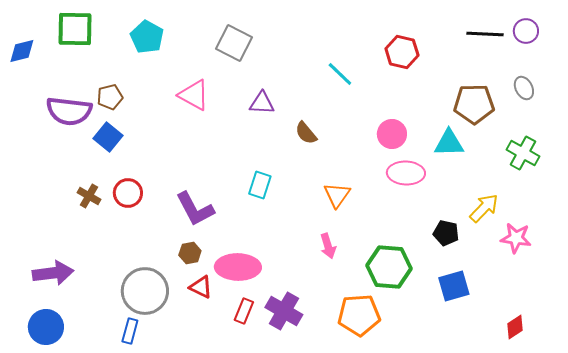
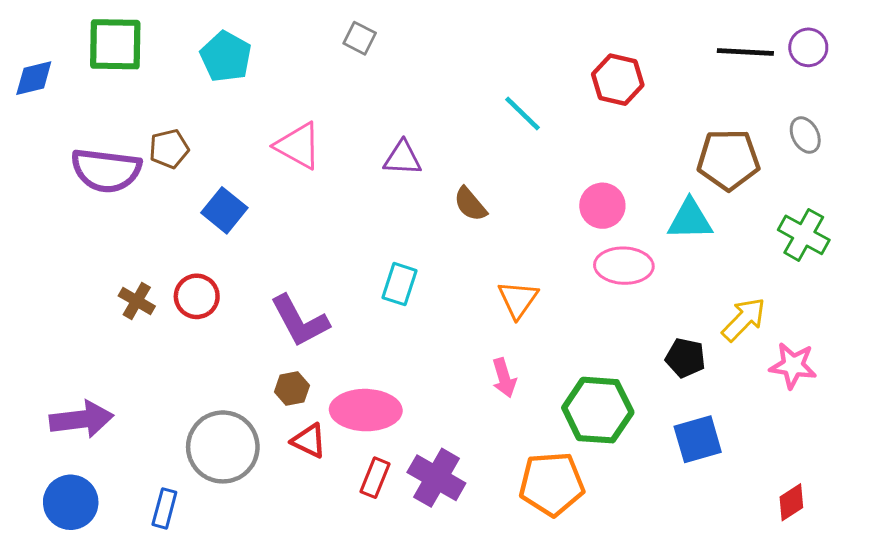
gray square: (234, 43) -> (360, 38), moved, size x0.6
blue square: (108, 137) -> (224, 210), moved
blue rectangle: (130, 331) -> (164, 508), moved

